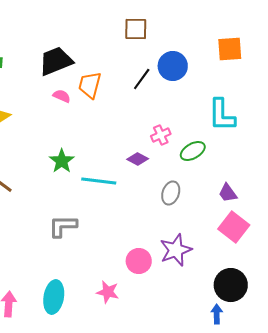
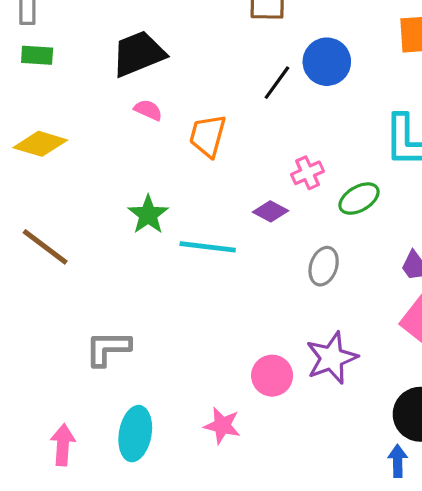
orange trapezoid: (90, 85) -> (208, 136), moved
gray L-shape: (63, 226) -> (108, 348), moved

